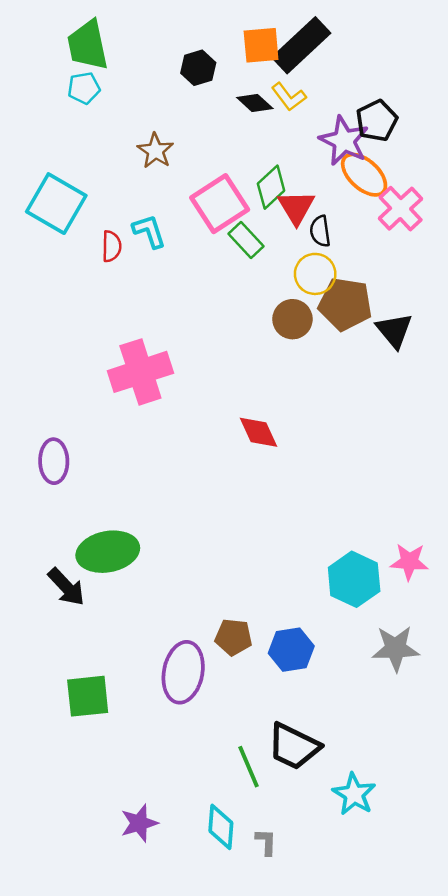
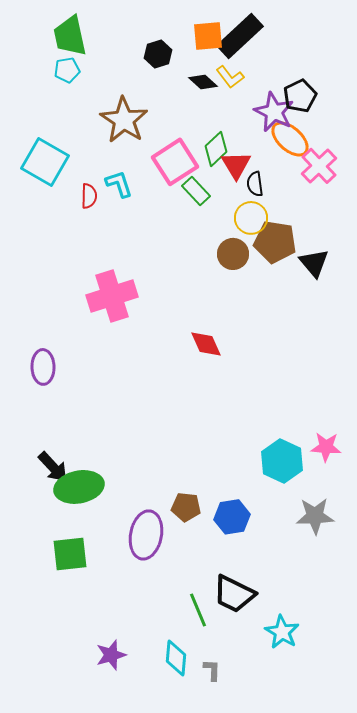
brown star: (156, 151) -> (124, 120), size x1.6
green ellipse: (108, 552) -> (79, 487), moved

